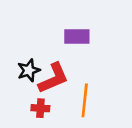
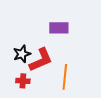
red cross: (40, 108) -> (23, 81), moved

